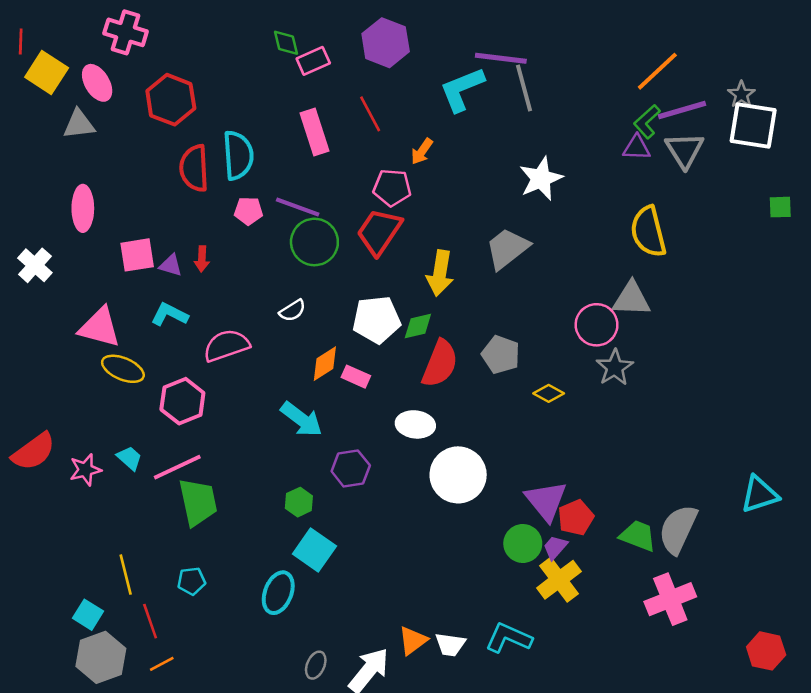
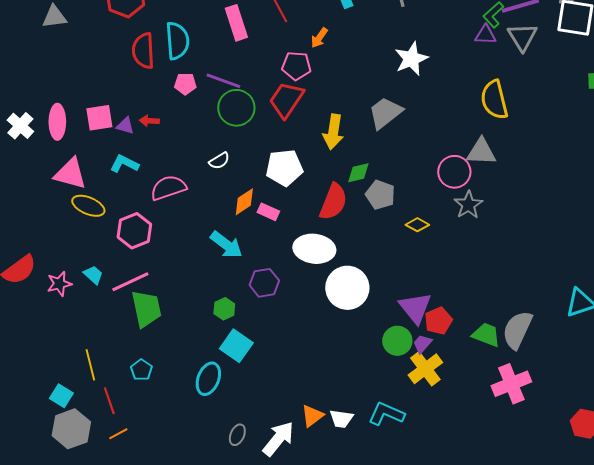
pink ellipse: (83, 208) -> (57, 122), moved
red arrow: (202, 259) -> (149, 121), turned 90
green diamond: (418, 326) -> (358, 173), moved
white ellipse: (415, 424) -> (314, 249), size x1.4
cyan pentagon: (192, 581) -> (141, 370), turned -30

